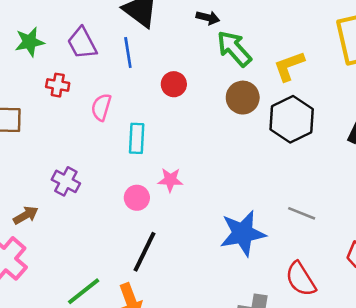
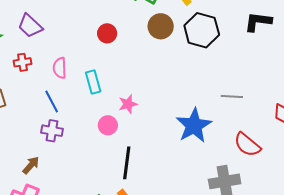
blue line: (128, 52) -> (52, 101), moved

